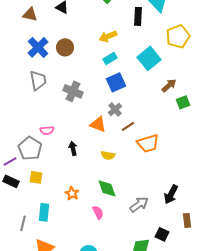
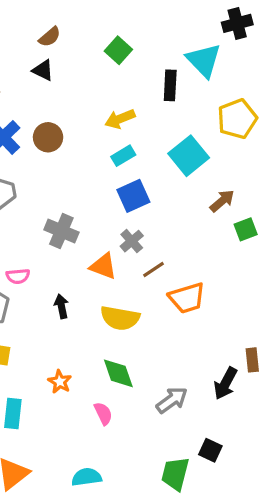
gray cross: (73, 91) -> (61, 231), moved
yellow semicircle: (108, 155) -> (120, 318), size x1.6
brown rectangle: (187, 220) -> (252, 360), moved

